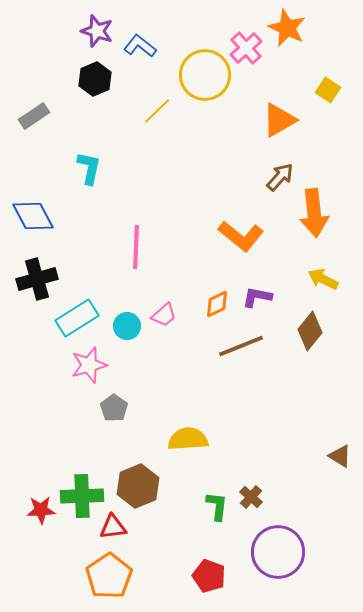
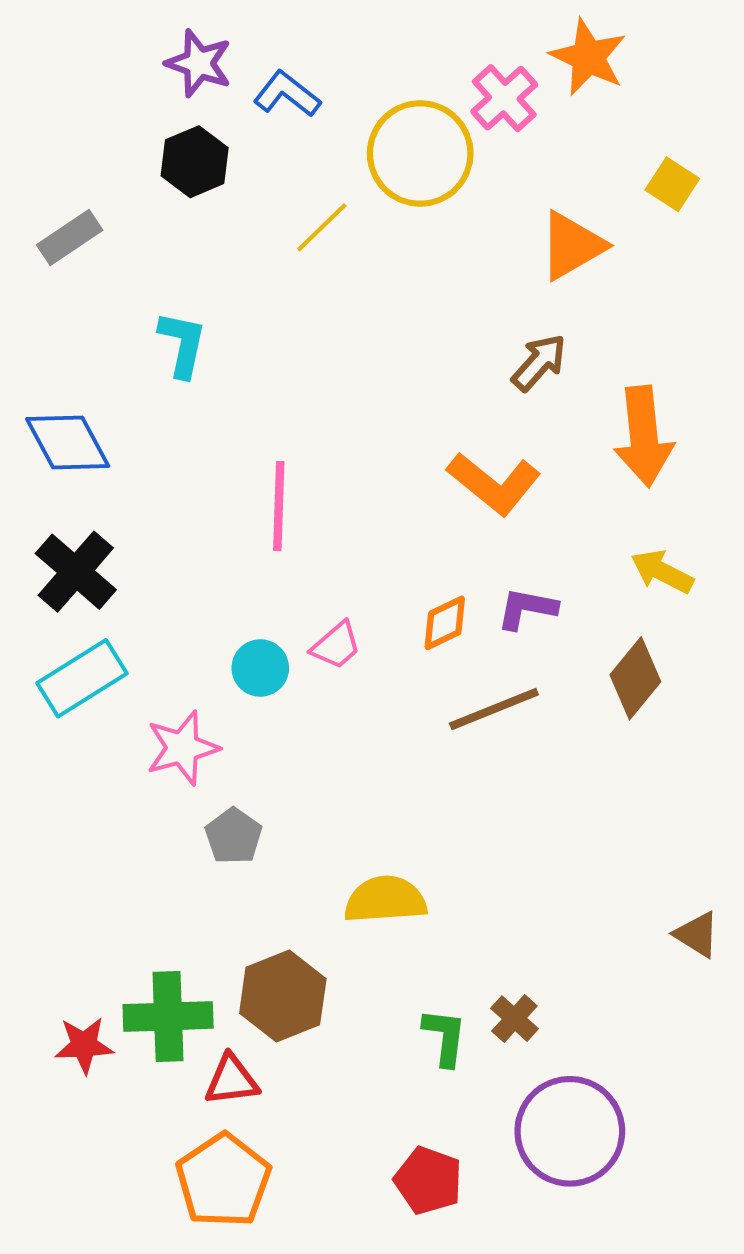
brown arrow: (280, 177) -> (539, 363), moved
black cross: (37, 279) -> (76, 572), turned -33
cyan rectangle: (77, 318) -> (82, 678), moved

